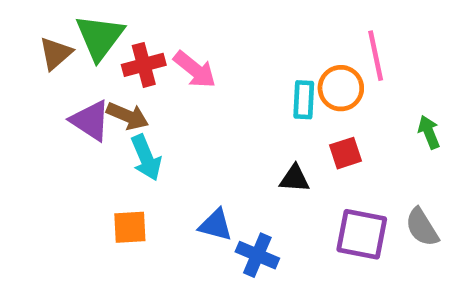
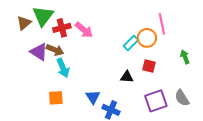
cyan rectangle: (304, 100) -> (131, 43), turned 42
red square: (345, 153) -> (149, 66), turned 32
blue triangle: (216, 225) -> (93, 97), turned 42
purple square: (362, 234) -> (156, 101), turned -30

